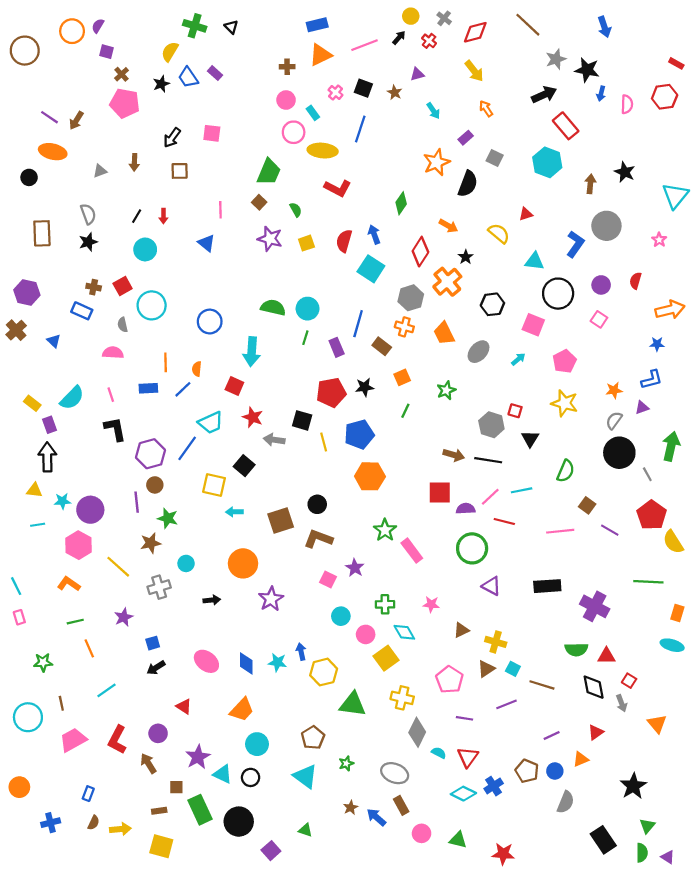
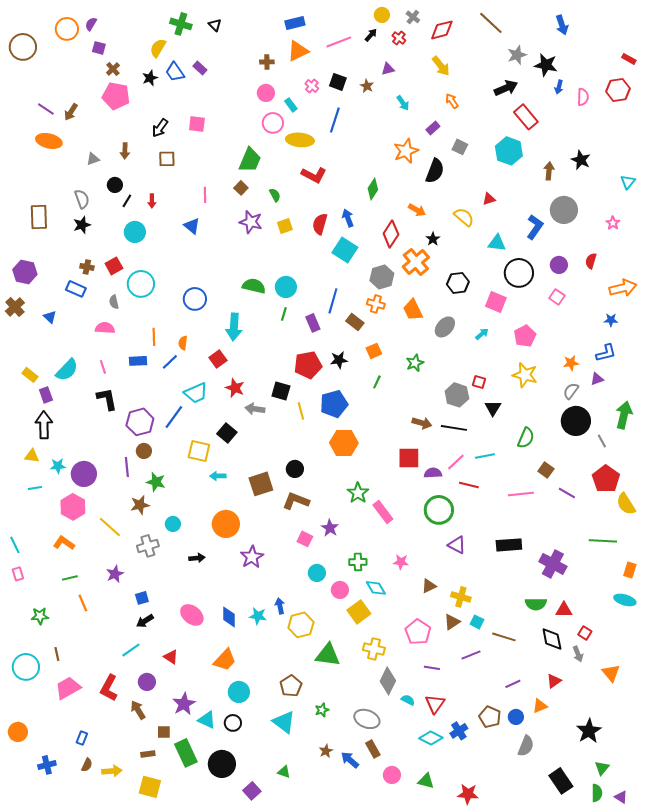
black circle: (29, 177) -> (115, 185), moved
cyan triangle: (675, 196) -> (628, 182), size x0.6
red square: (234, 386) -> (218, 359), turned 30
cyan line: (106, 690) -> (131, 650), moved

